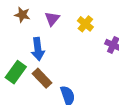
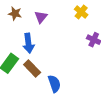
yellow cross: (85, 24) -> (81, 12), moved

